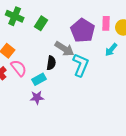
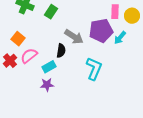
purple pentagon: (83, 30) -> (101, 31), moved, turned 30
cyan L-shape: (81, 65) -> (94, 69), moved
pink semicircle: (19, 68) -> (29, 56), turned -90

